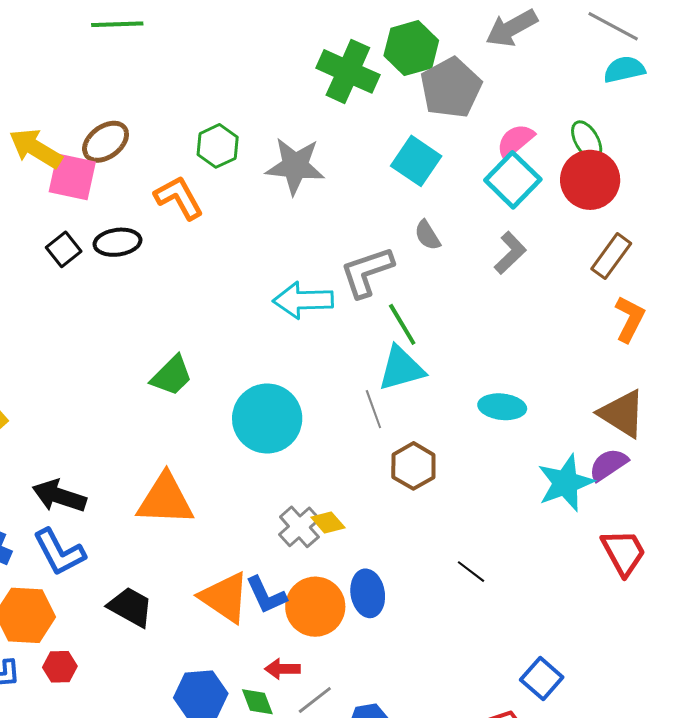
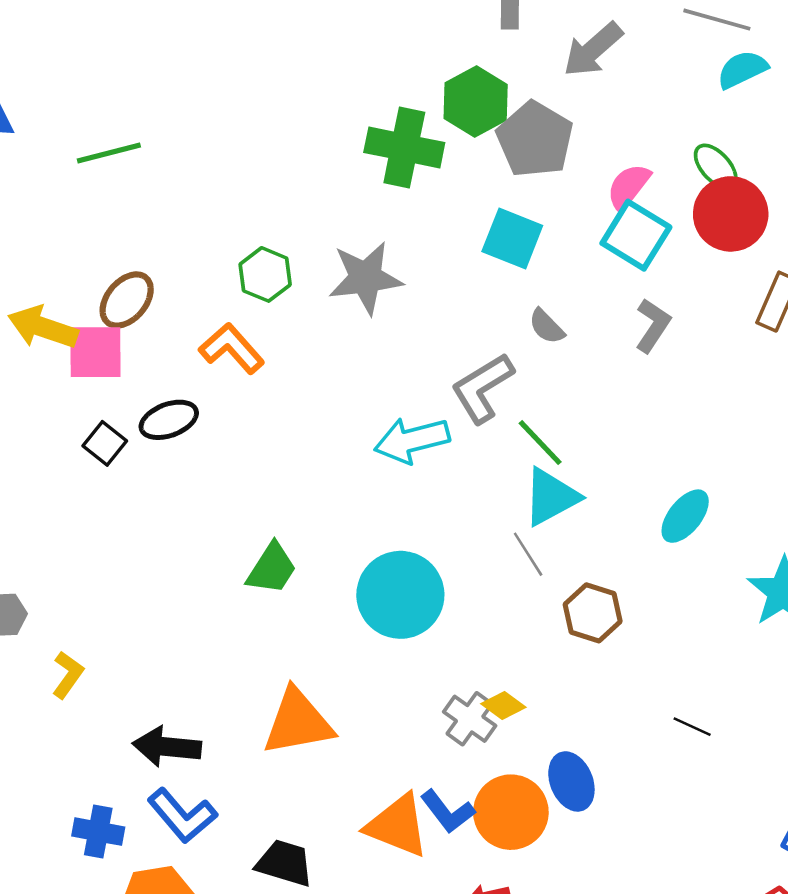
cyan ellipse: (502, 407) -> (685, 516), turned -45

